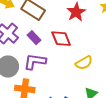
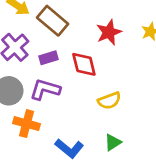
purple rectangle: (34, 38) -> (49, 58), turned -72

